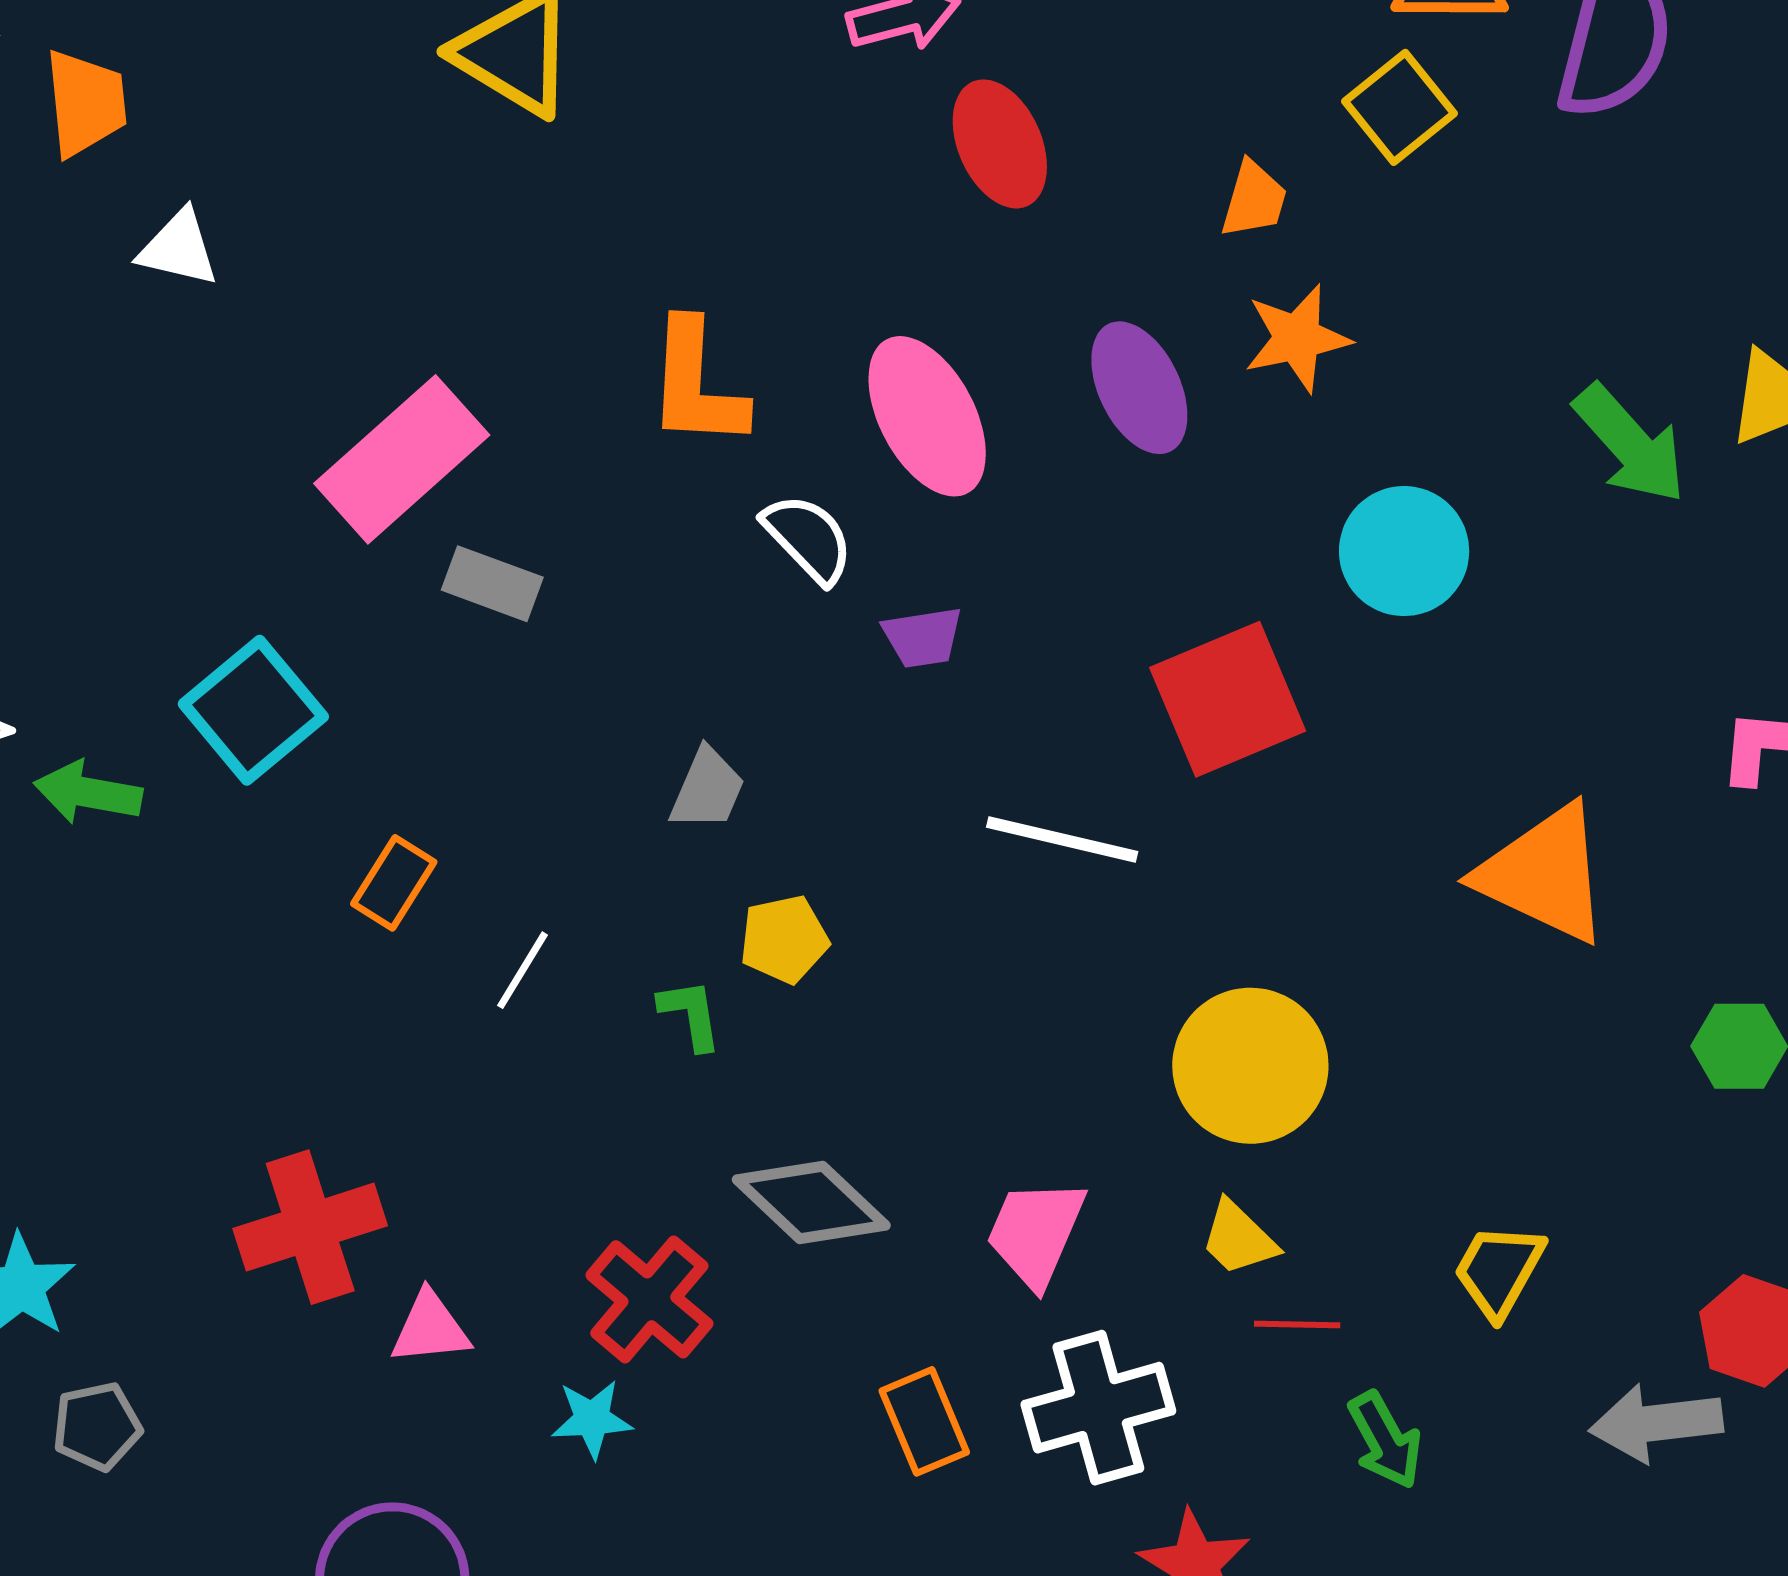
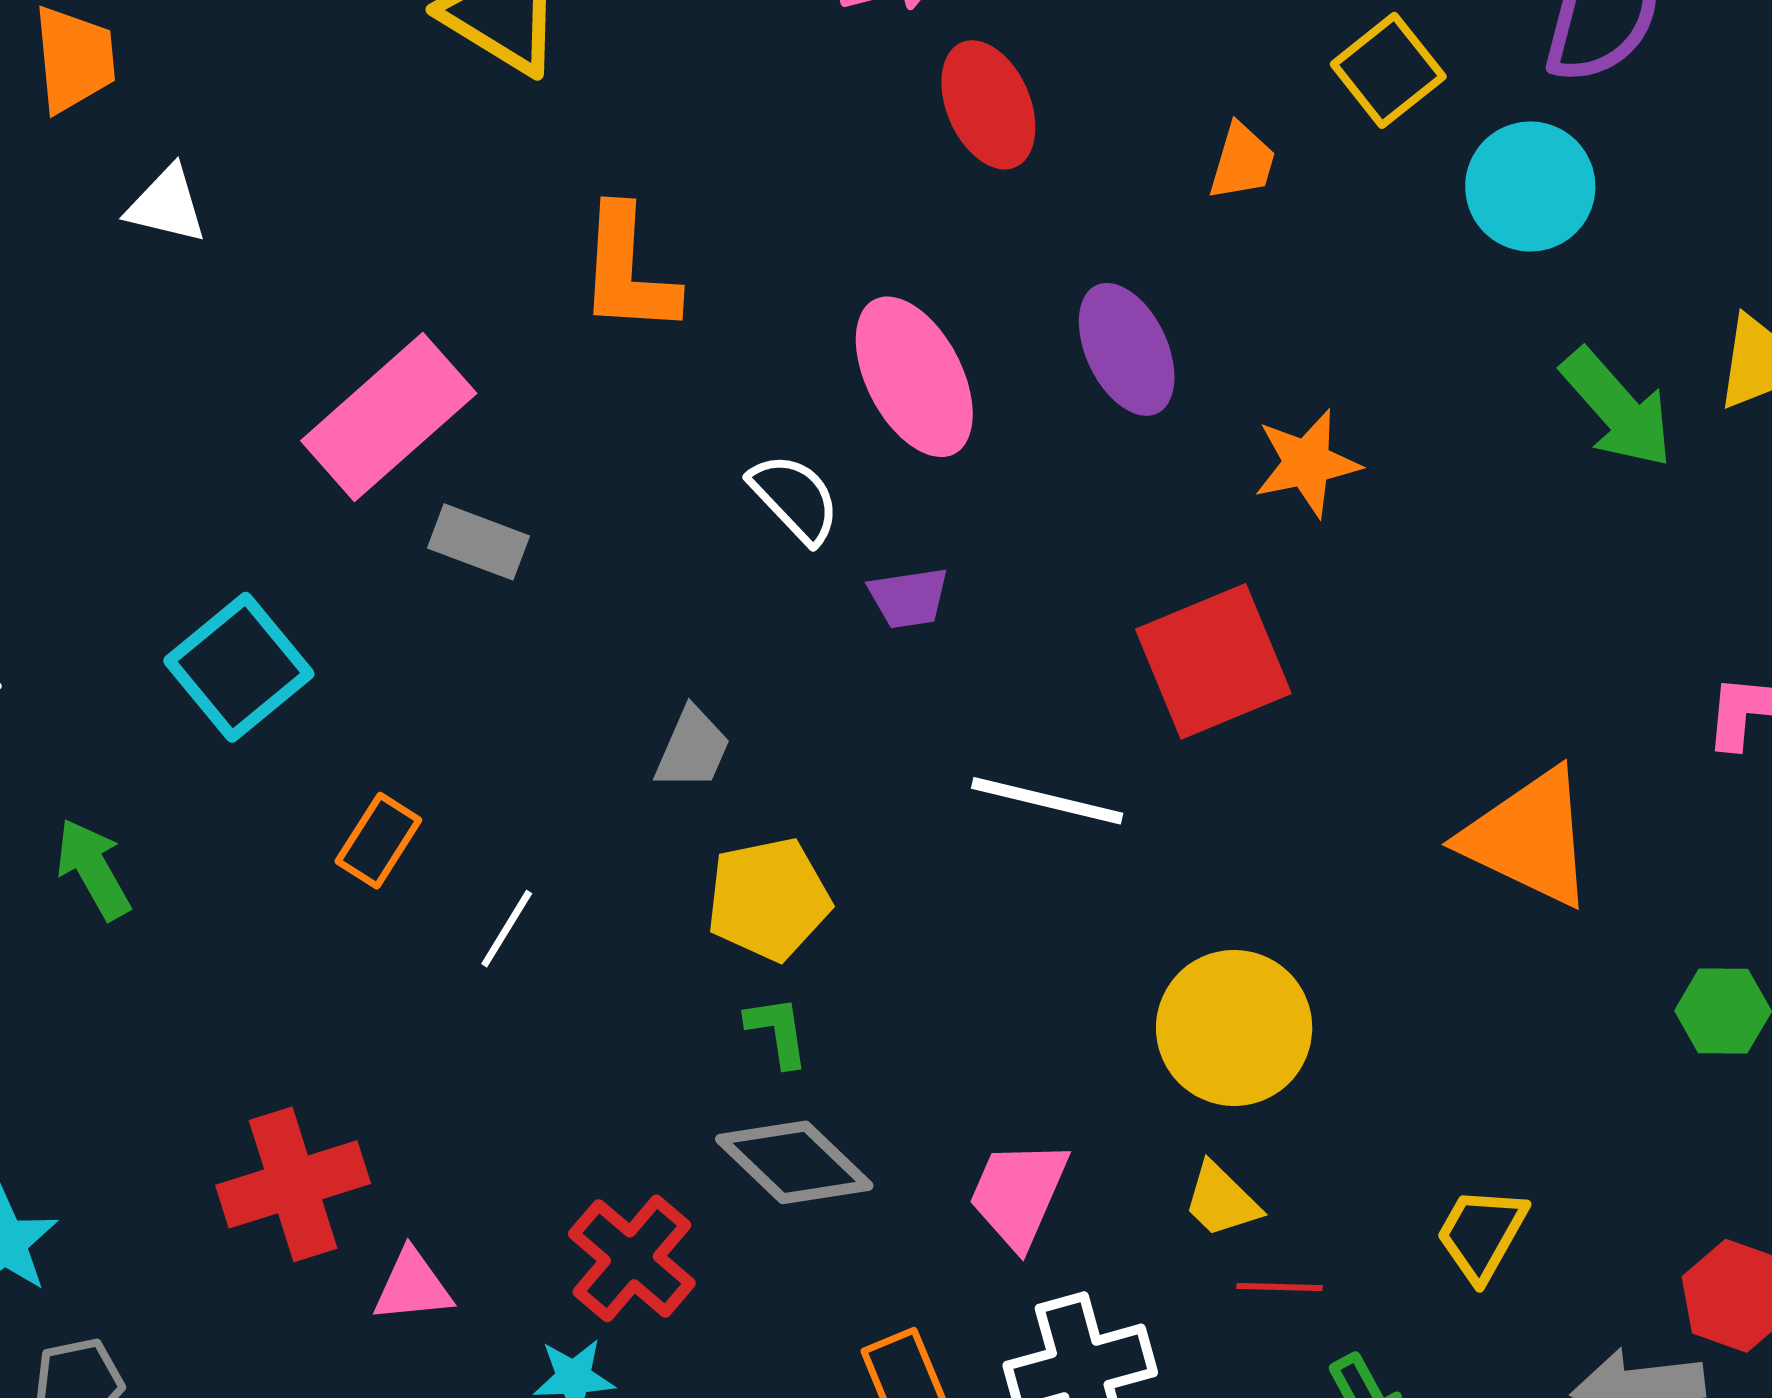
orange star: (1297, 338) -> (1307, 463), moved
orange L-shape: (696, 384) -> (628, 271), moved
cyan circle: (1404, 551) -> (1530, 187), moved
green arrow: (88, 793) -> (93, 869), moved, turned 50
yellow pentagon: (784, 939) -> (768, 899), size x1.4
green L-shape: (690, 1014) -> (777, 1031), moved

